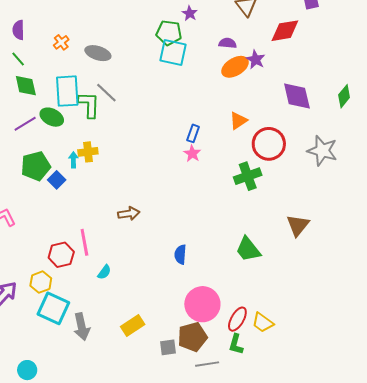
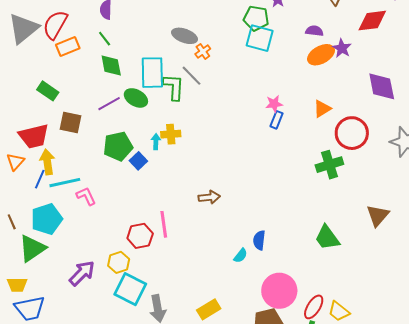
orange cross: (61, 42) -> (203, 51), moved
pink star: (192, 154) -> (274, 104), moved, turned 30
cyan semicircle: (104, 272) -> (241, 256), moved

